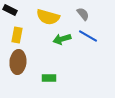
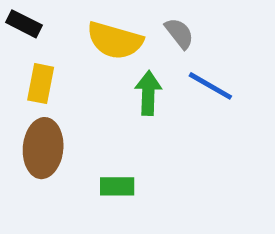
gray semicircle: (83, 14) -> (179, 33), moved
green arrow: (62, 39) -> (148, 93), turned 108

